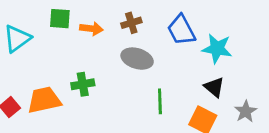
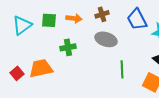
green square: (60, 19) -> (49, 20), moved
green cross: (83, 84) -> (68, 47), moved

